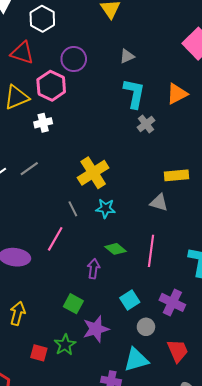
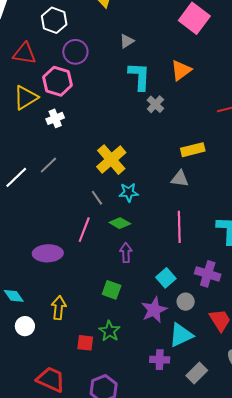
white hexagon: (42, 19) -> (54, 20), moved
green diamond: (116, 249) -> (120, 223), moved
purple star: (96, 329) -> (154, 310), moved

